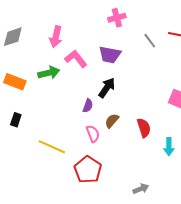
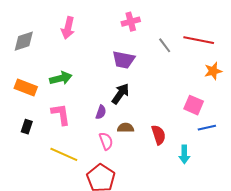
pink arrow: (56, 37) -> (68, 28), moved
pink L-shape: (76, 59) -> (61, 114), moved, turned 30
brown semicircle: (112, 121) -> (126, 128), turned 49

